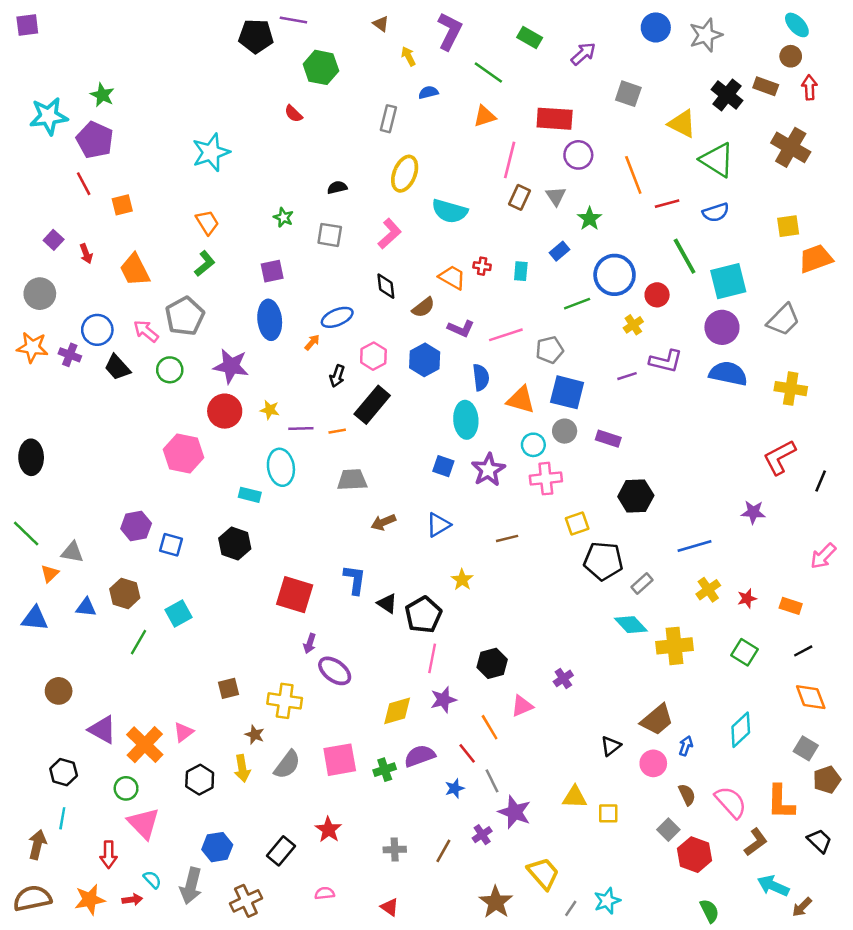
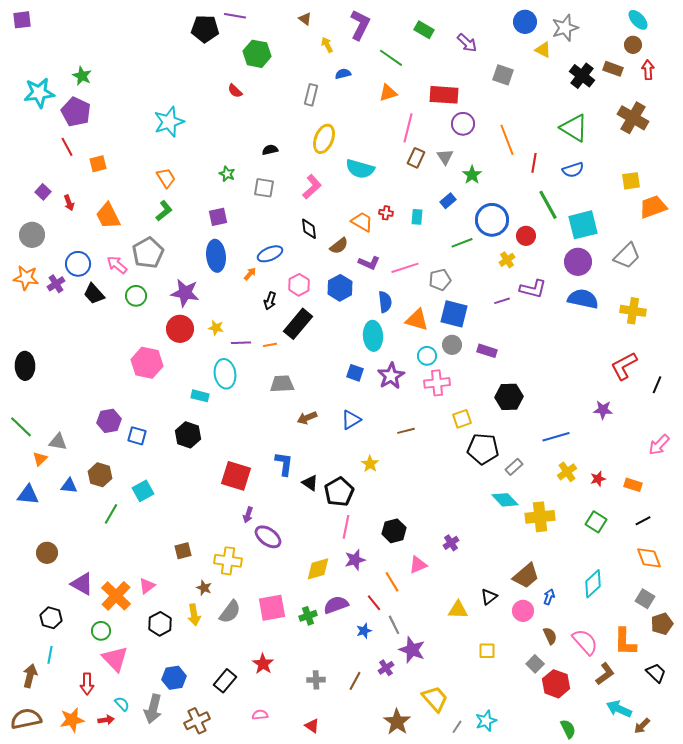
purple arrow: (583, 54) -> (467, 43), turned 85
yellow triangle: (682, 124) -> (543, 50), moved, size x0.7
red line: (667, 204) -> (534, 163), turned -66
purple cross: (70, 355) -> (56, 284), turned 36
yellow triangle: (575, 797) -> (458, 610), moved

